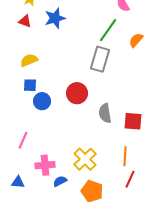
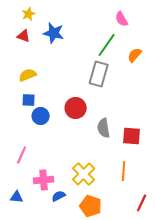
blue star: (55, 18) -> (54, 33), turned 30
red line: (130, 179) -> (142, 203), moved

